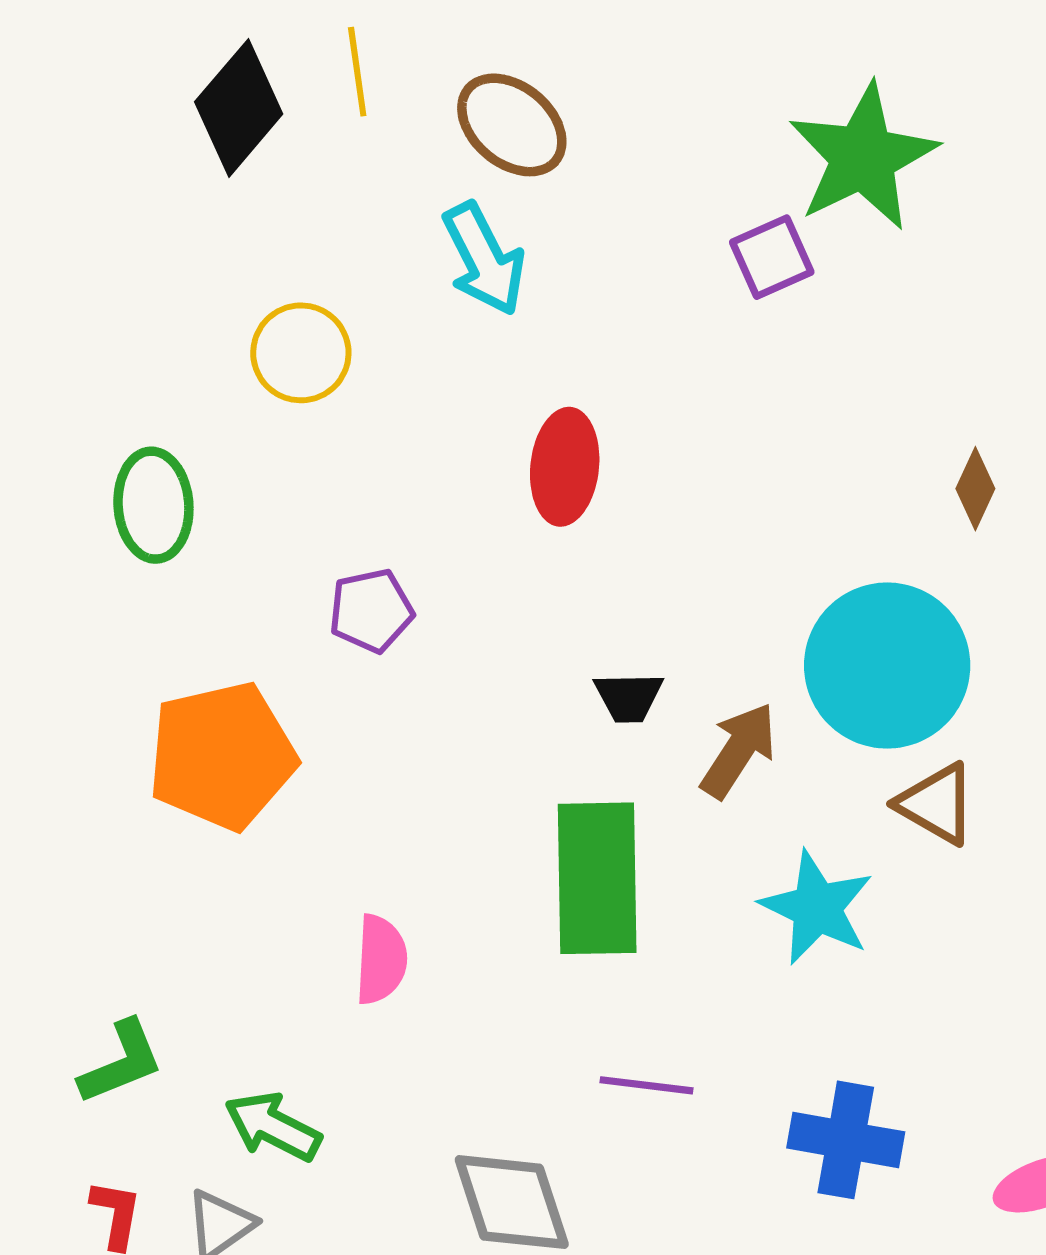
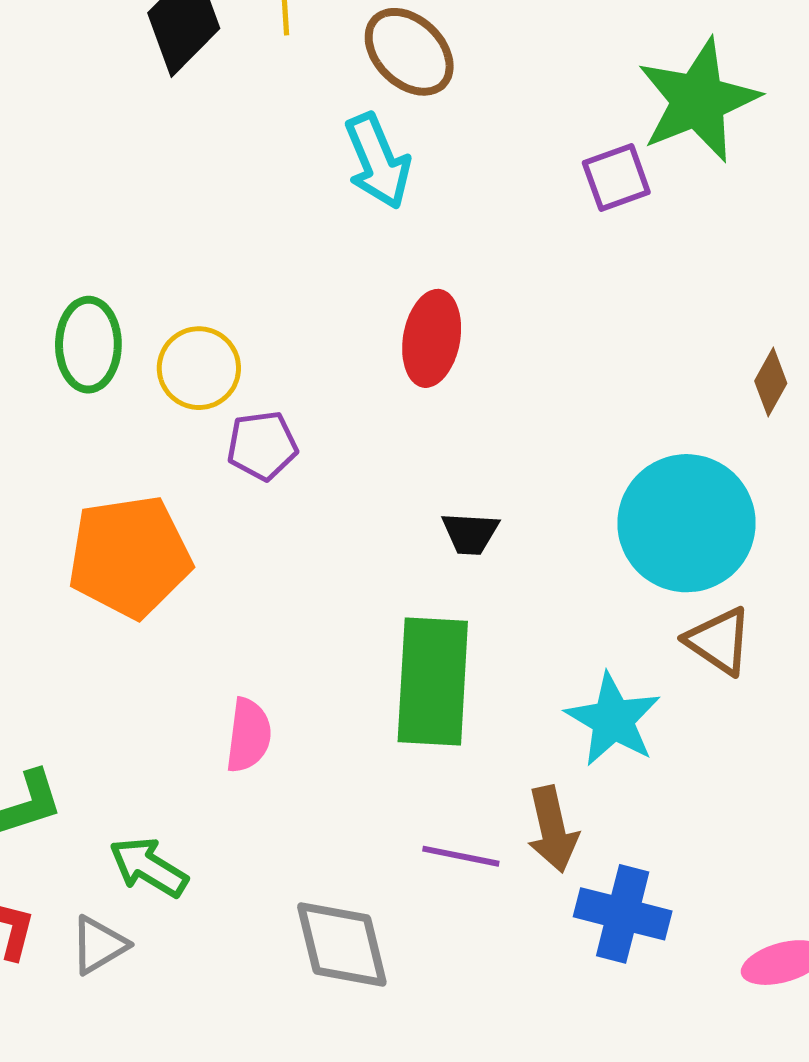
yellow circle: (301, 353) -> (199, 368), moved
brown arrow: (739, 750) -> (553, 829), moved, turned 130

